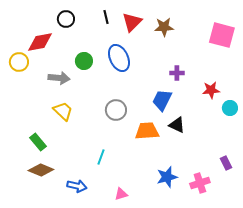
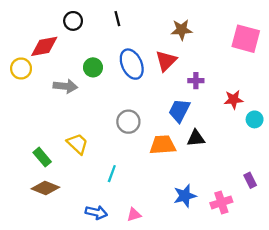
red triangle: (132, 22) -> (166, 61), moved
yellow trapezoid: (63, 111) -> (77, 144), moved
black triangle: (177, 125) -> (196, 138), turned -30
blue arrow: (77, 186) -> (96, 212), moved

